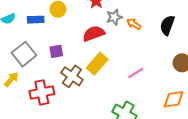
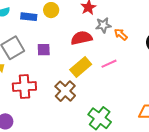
pink line: (136, 73) -> (109, 64), moved
brown cross: (72, 76) -> (65, 91), moved

